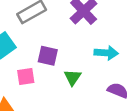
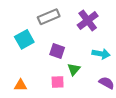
pink square: (26, 76) -> (58, 82), moved

